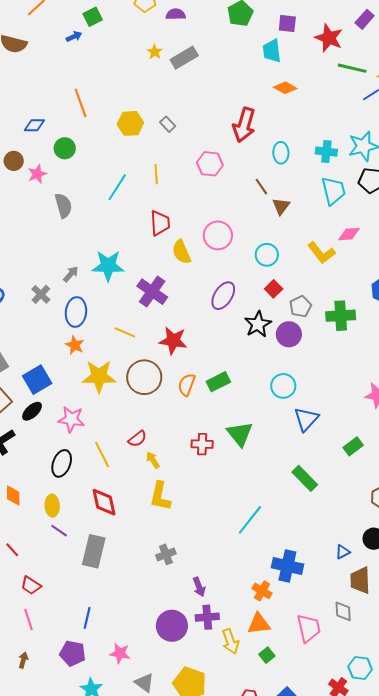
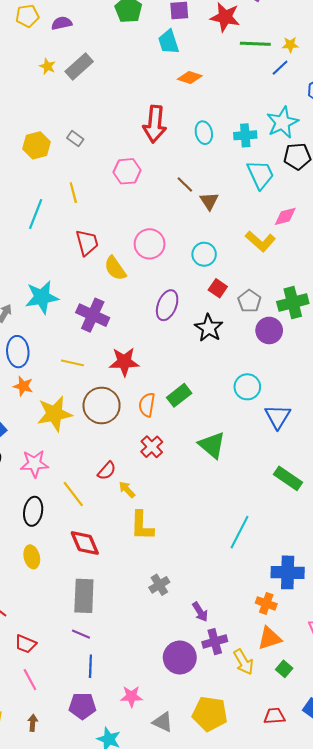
cyan ellipse: (281, 153) -> (204, 133), moved
purple circle: (289, 334) -> (269, 330), moved
red cross: (202, 444) -> (152, 447), moved, turned -35
purple line: (59, 531) -> (81, 634), moved

